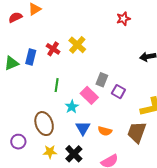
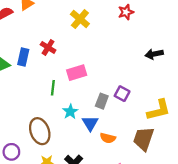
yellow cross: (77, 45) -> (80, 19), moved
gray rectangle: (102, 80) -> (102, 101), moved
pink rectangle: (89, 95) -> (77, 73), moved, turned -60
blue triangle: (83, 128) -> (90, 123), moved

